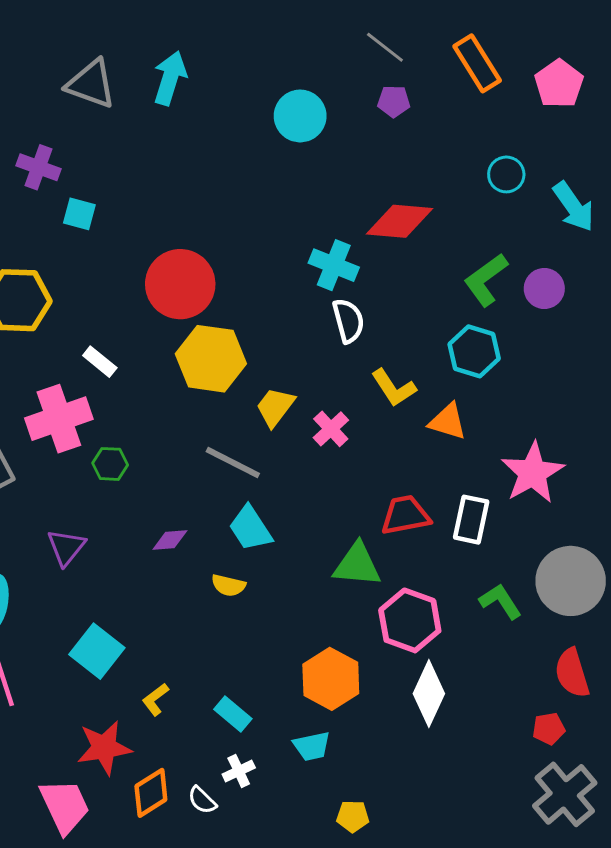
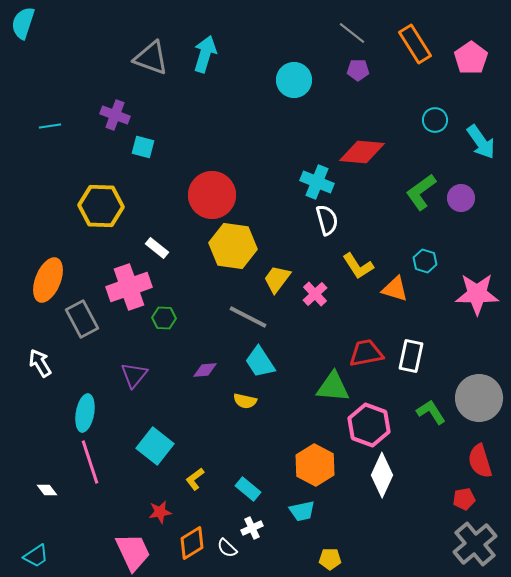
cyan hexagon: (474, 351) -> (425, 261), moved, size x0.7
pink star: (533, 473) -> (477, 294), moved, turned 30
red star: (104, 748) -> (160, 512), size x0.6

